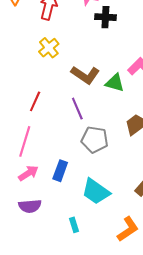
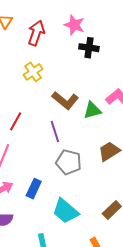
green triangle: (115, 83) -> (92, 110), turned -36

